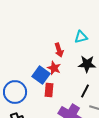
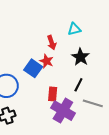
black star: (87, 64) -> (80, 57), turned 30
red rectangle: (49, 90) -> (53, 94), moved

